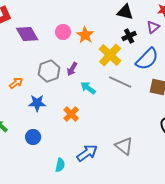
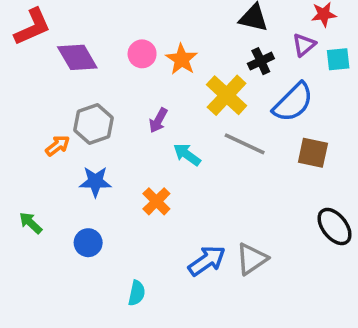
gray hexagon: (49, 71) -> (94, 124), moved
gray triangle: (124, 146) -> (252, 259), turned 48
blue arrow: (87, 153) -> (207, 261), moved

